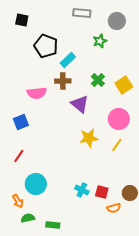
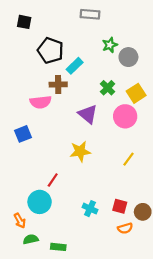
gray circle: (117, 21) -> (128, 57), moved
brown cross: (63, 81) -> (58, 84), moved
pink circle: (119, 119) -> (125, 116), moved
yellow star: (89, 138) -> (80, 151), moved
red line: (19, 156) -> (53, 180), moved
red square: (102, 192) -> (120, 206), moved

